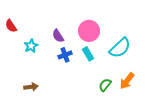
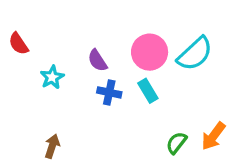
cyan semicircle: (120, 48) -> (195, 54), moved
blue cross: (65, 55) -> (109, 92), turned 32
brown arrow: (31, 87) -> (52, 146), turned -64

